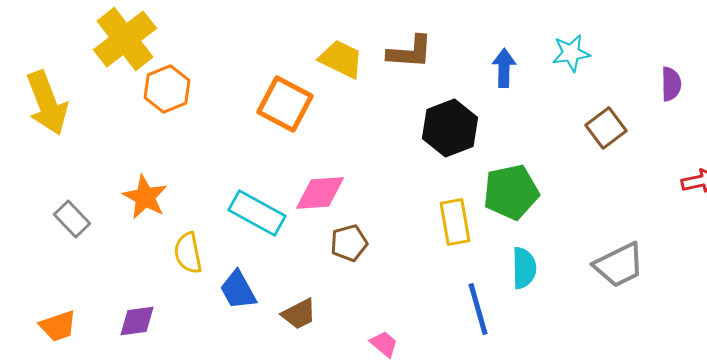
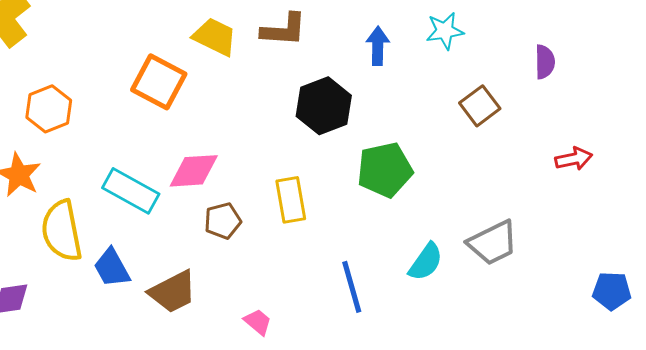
orange hexagon: (167, 89) -> (49, 109), moved
yellow rectangle: (455, 222) -> (291, 200), moved
yellow semicircle: (188, 253) -> (62, 231), size x1.5
cyan semicircle: (524, 268) -> (426, 262), moved, turned 36
brown trapezoid: (299, 314) -> (173, 292), size x1.4

